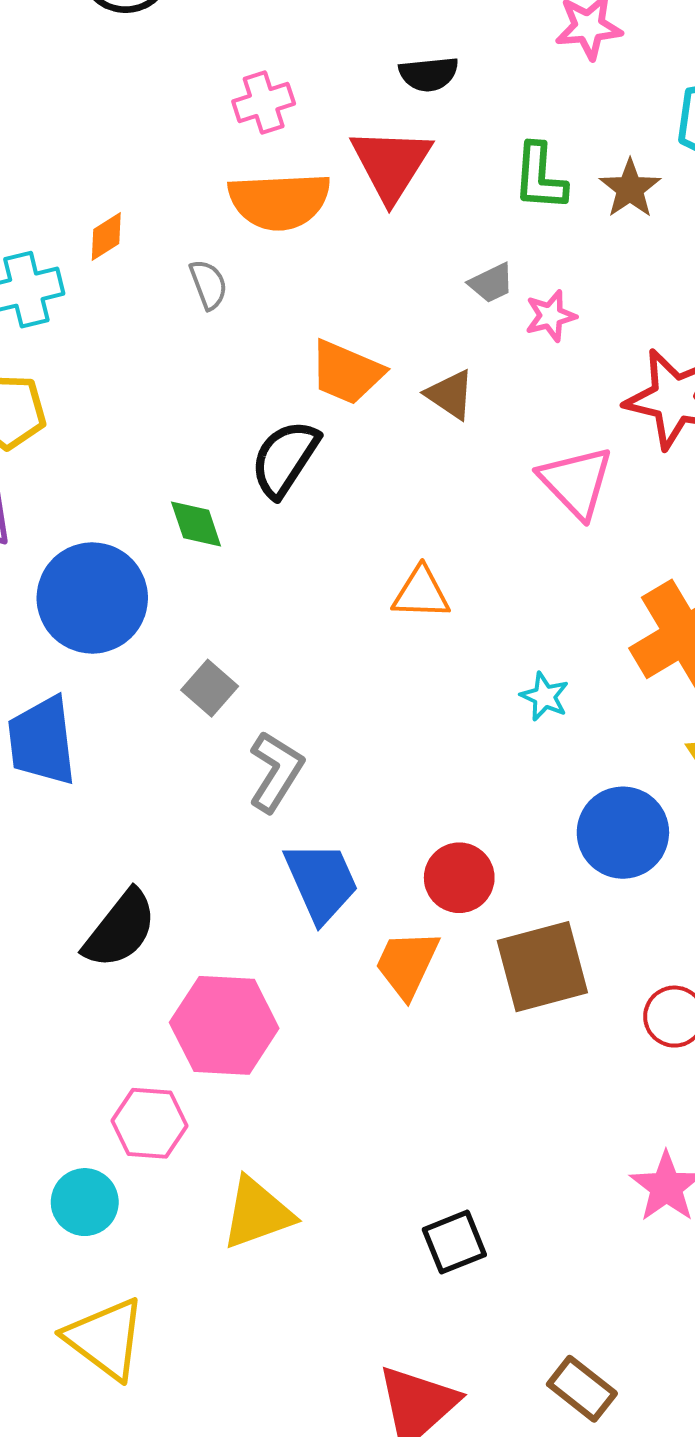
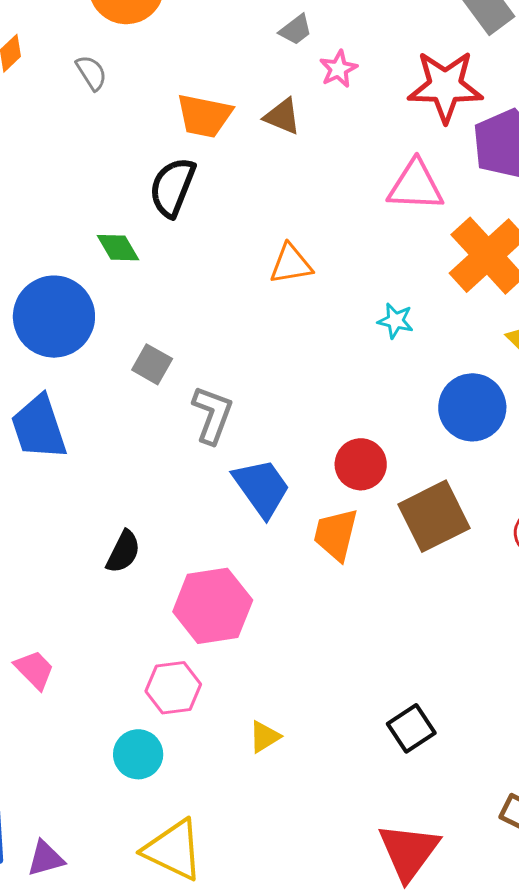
pink star: (551, 316) -> (338, 69), moved
pink triangle: (576, 482) -> (416, 186), moved, turned -32
black semicircle: (120, 929) -> (123, 552), size x0.7
yellow triangle: (257, 1213) -> (264, 737), size x0.6

